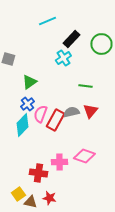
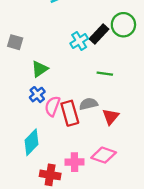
black rectangle: (71, 39) -> (99, 34), moved
red triangle: (90, 111) -> (111, 117), moved
red rectangle: (55, 120) -> (70, 113), turned -45
cyan diamond: (22, 125) -> (31, 142), moved

